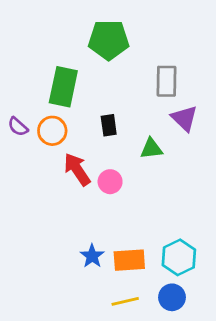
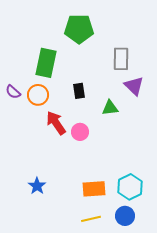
blue star: (92, 256) -> (37, 186), moved

